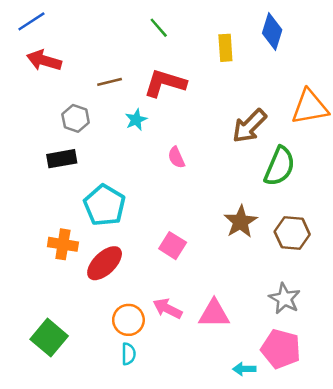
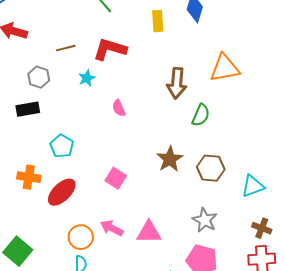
brown arrow: (249, 126) -> (177, 83), turned -40
green semicircle: (280, 166) -> (201, 115), size x0.7
cyan pentagon: (105, 205) -> (62, 146), size x0.7

